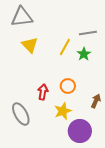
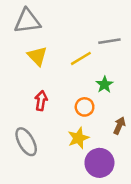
yellow line: (65, 47) -> (81, 58), turned 30
green star: (84, 54) -> (104, 85), moved
red arrow: (43, 92) -> (41, 101), moved

